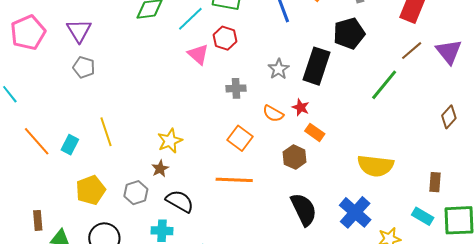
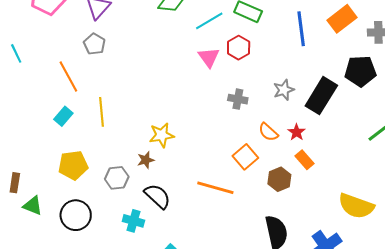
orange square: (240, 138) -> (245, 157), moved
orange line: (37, 141) -> (68, 77), moved

